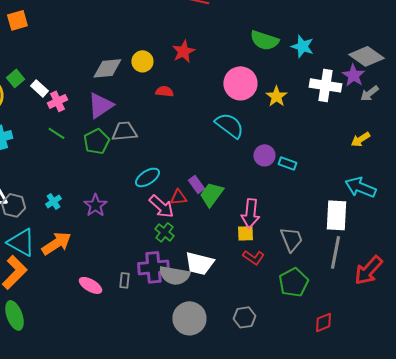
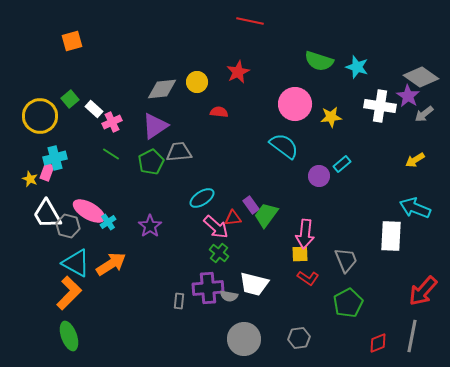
yellow star: (276, 96) -> (331, 117), turned 30
cyan rectangle: (287, 163) -> (342, 164), moved, turned -60
gray line: (335, 252) -> (412, 336), moved
gray semicircle: (174, 275) -> (229, 296), size x0.6
pink ellipse: (90, 285) -> (89, 211), moved, size x1.4

